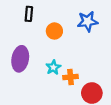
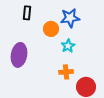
blue star: (88, 21) -> (70, 18), moved
cyan star: (53, 67) -> (68, 46), moved

